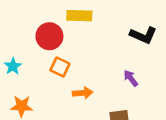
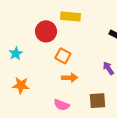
orange square: (60, 67) -> (63, 56), moved

